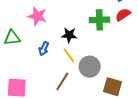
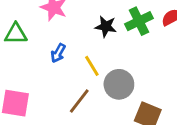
green cross: (99, 20) -> (139, 21), turned -30
black star: (69, 35) -> (106, 26), moved

